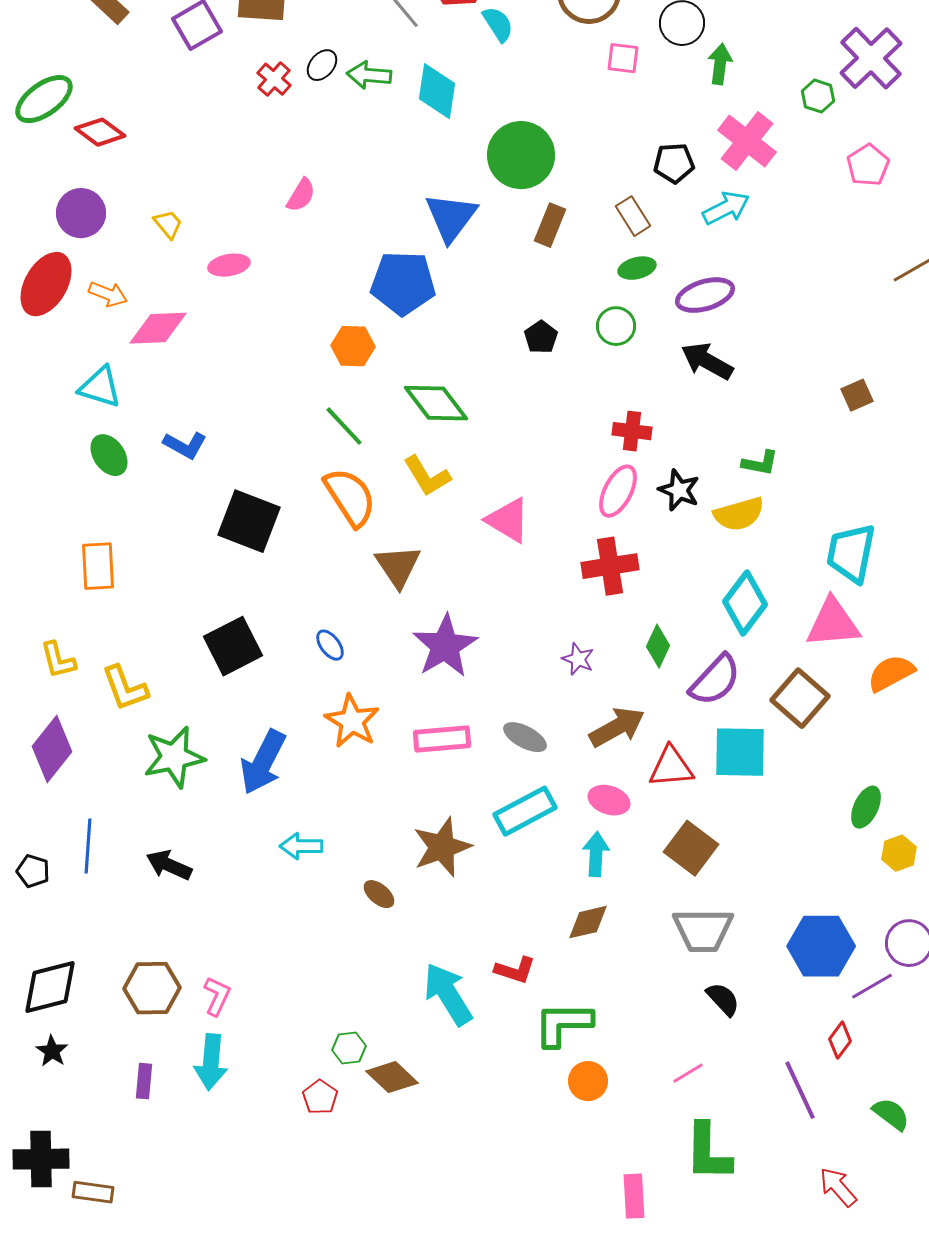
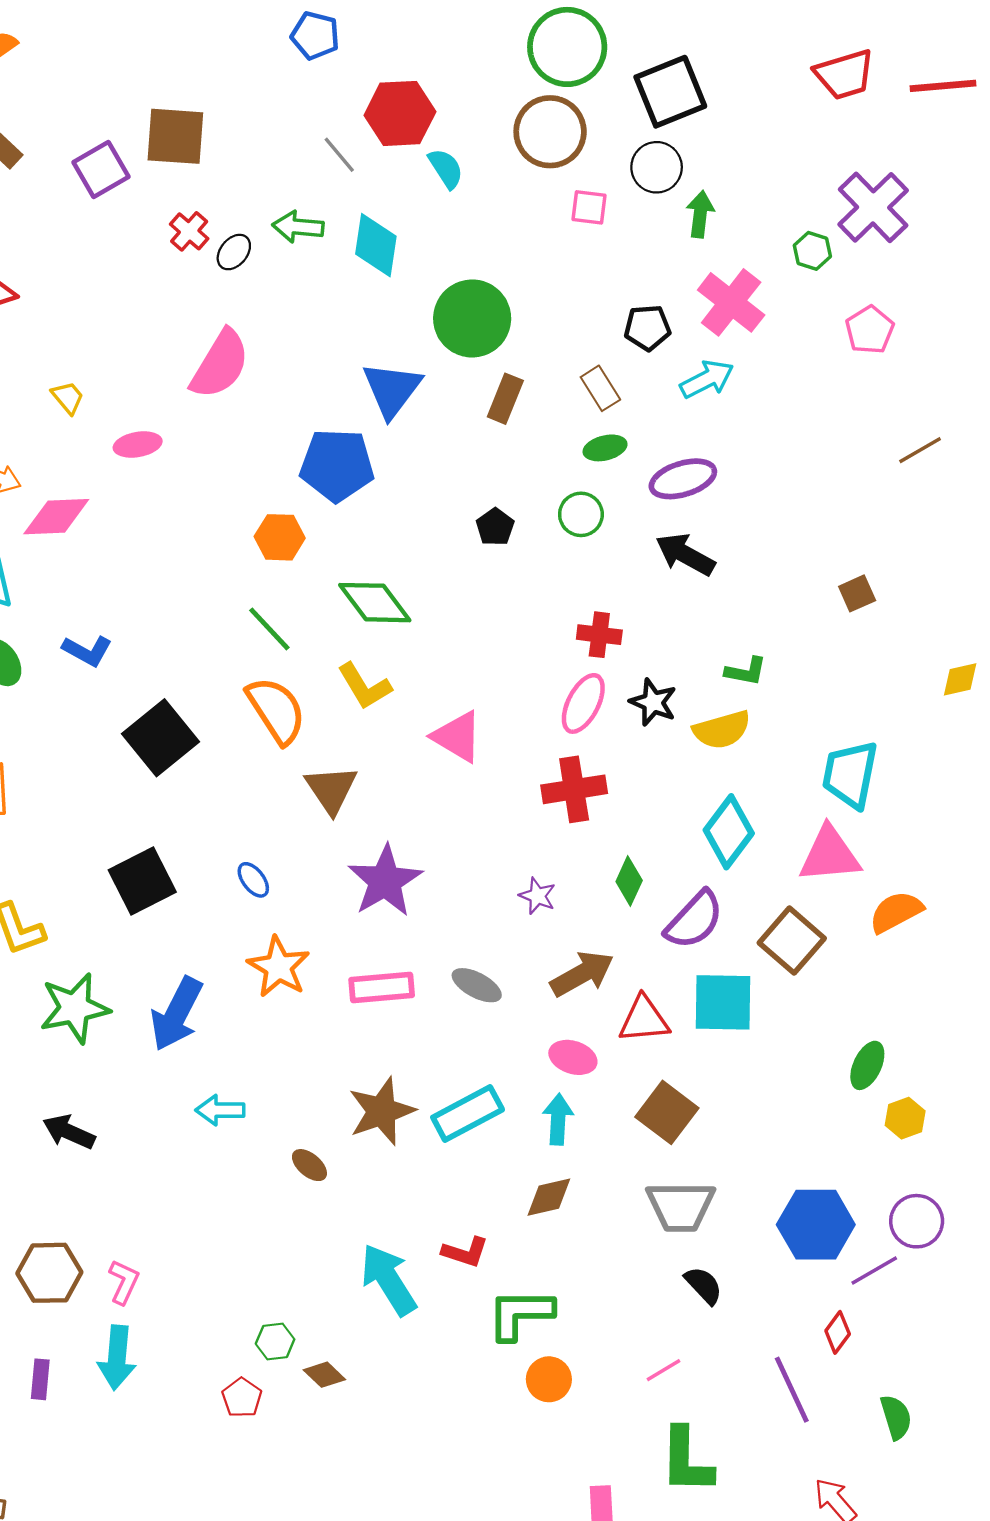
black ellipse: (322, 65) -> (234, 252), moved
pink semicircle: (301, 195) -> (220, 364), size x1.8
black square: (249, 521) -> (161, 738), turned 30
cyan rectangle: (525, 811) -> (468, 1114), moved
brown diamond: (392, 1077) -> (324, 1375), size x0.7
green semicircle: (891, 1114) -> (896, 1417), turned 36

